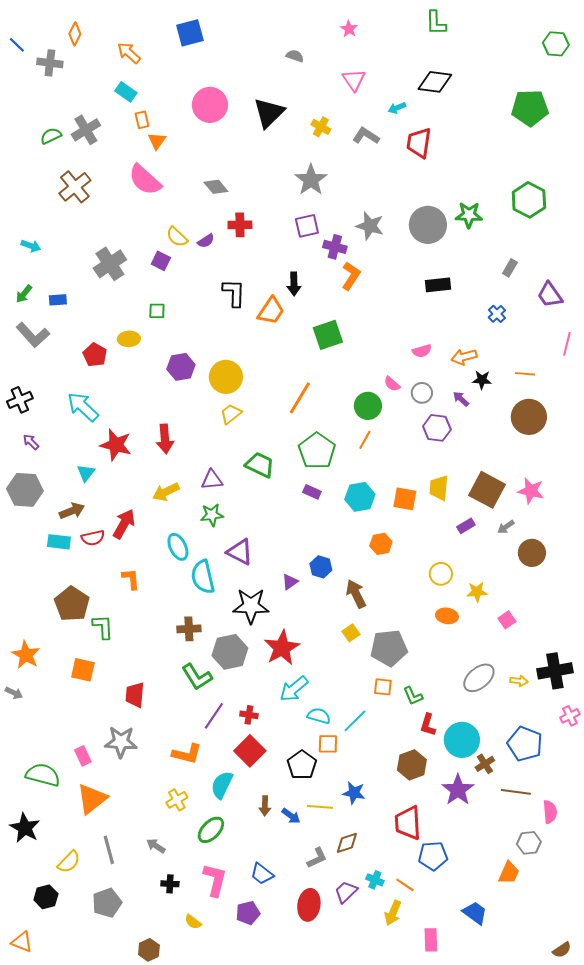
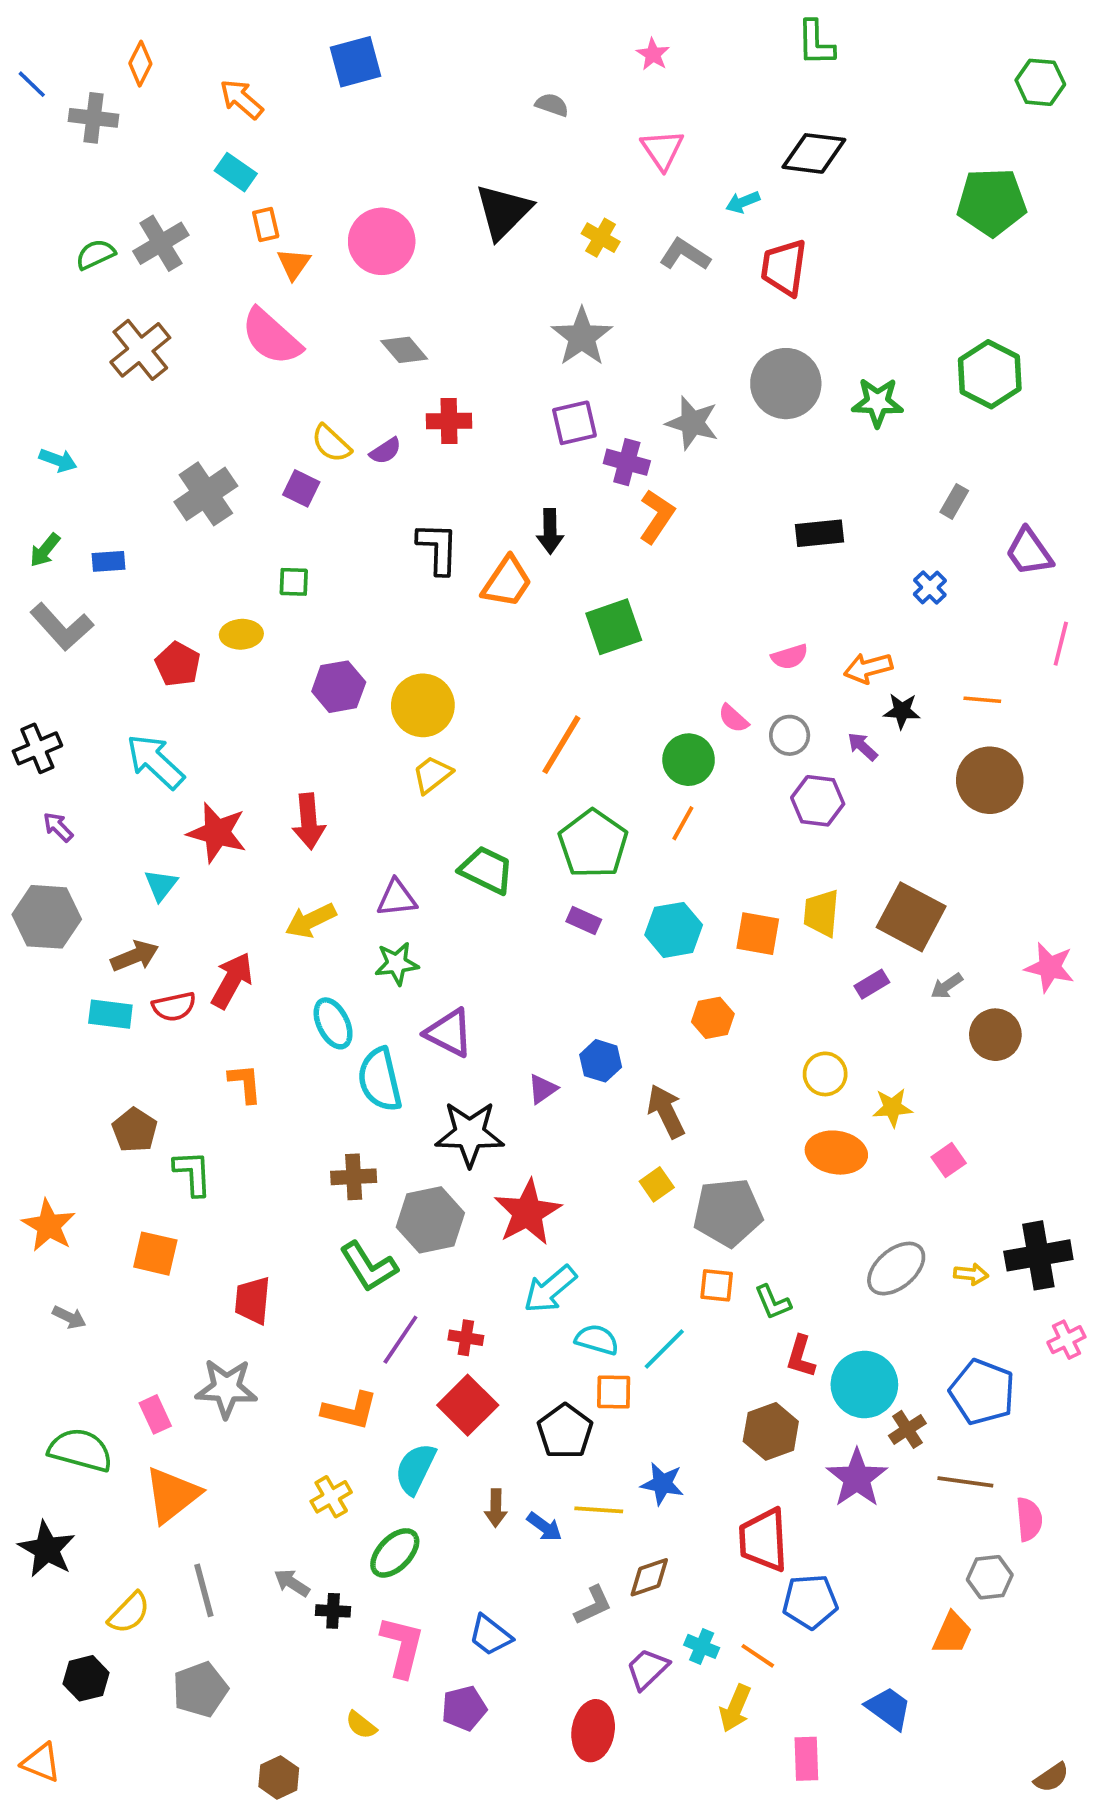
pink circle: (210, 105) -> (382, 241), moved
gray circle: (428, 225) -> (786, 384), moved
pink star: (531, 491) -> (1050, 967), moved
brown pentagon: (72, 604) -> (135, 1130), size x0.7
orange ellipse: (447, 616) -> (836, 1153), size x1.4
gray arrow: (14, 693) -> (69, 1317), moved
black cross: (170, 884) -> (333, 1611), moved
red ellipse: (309, 905) -> (593, 1731), moved

